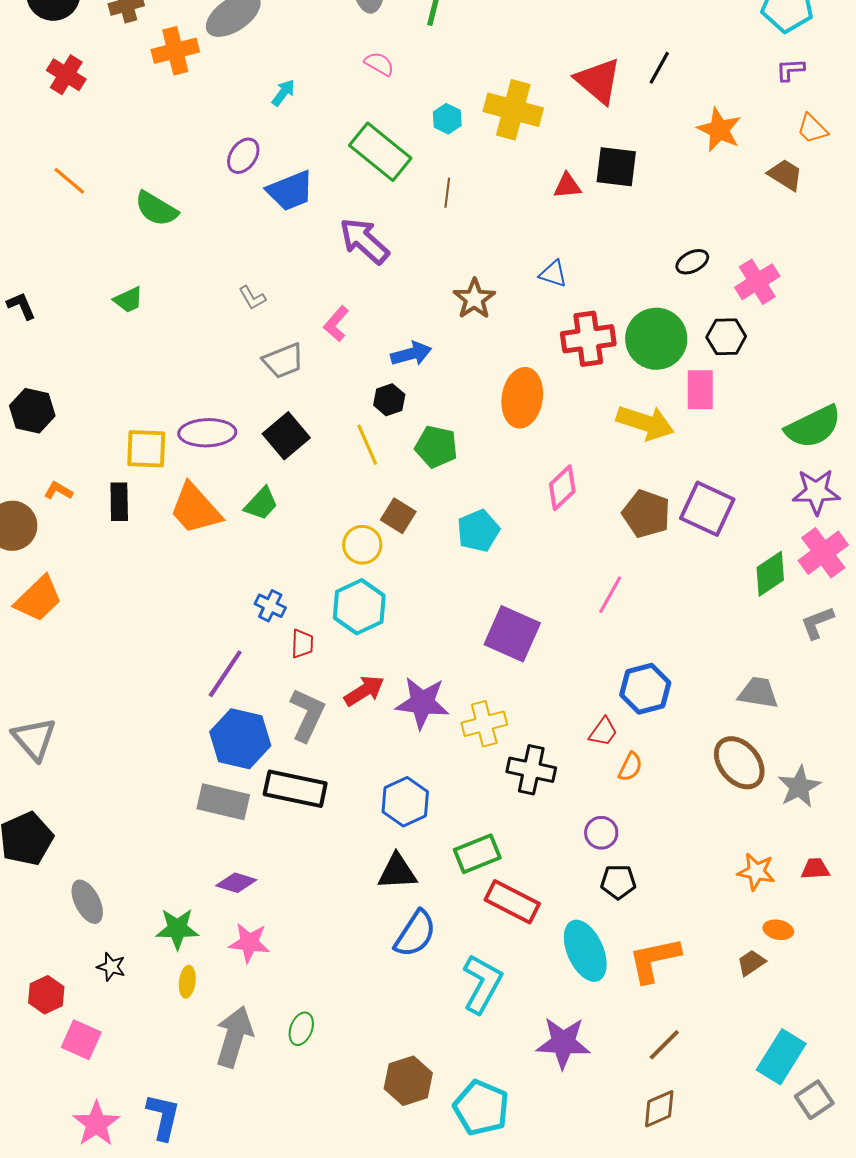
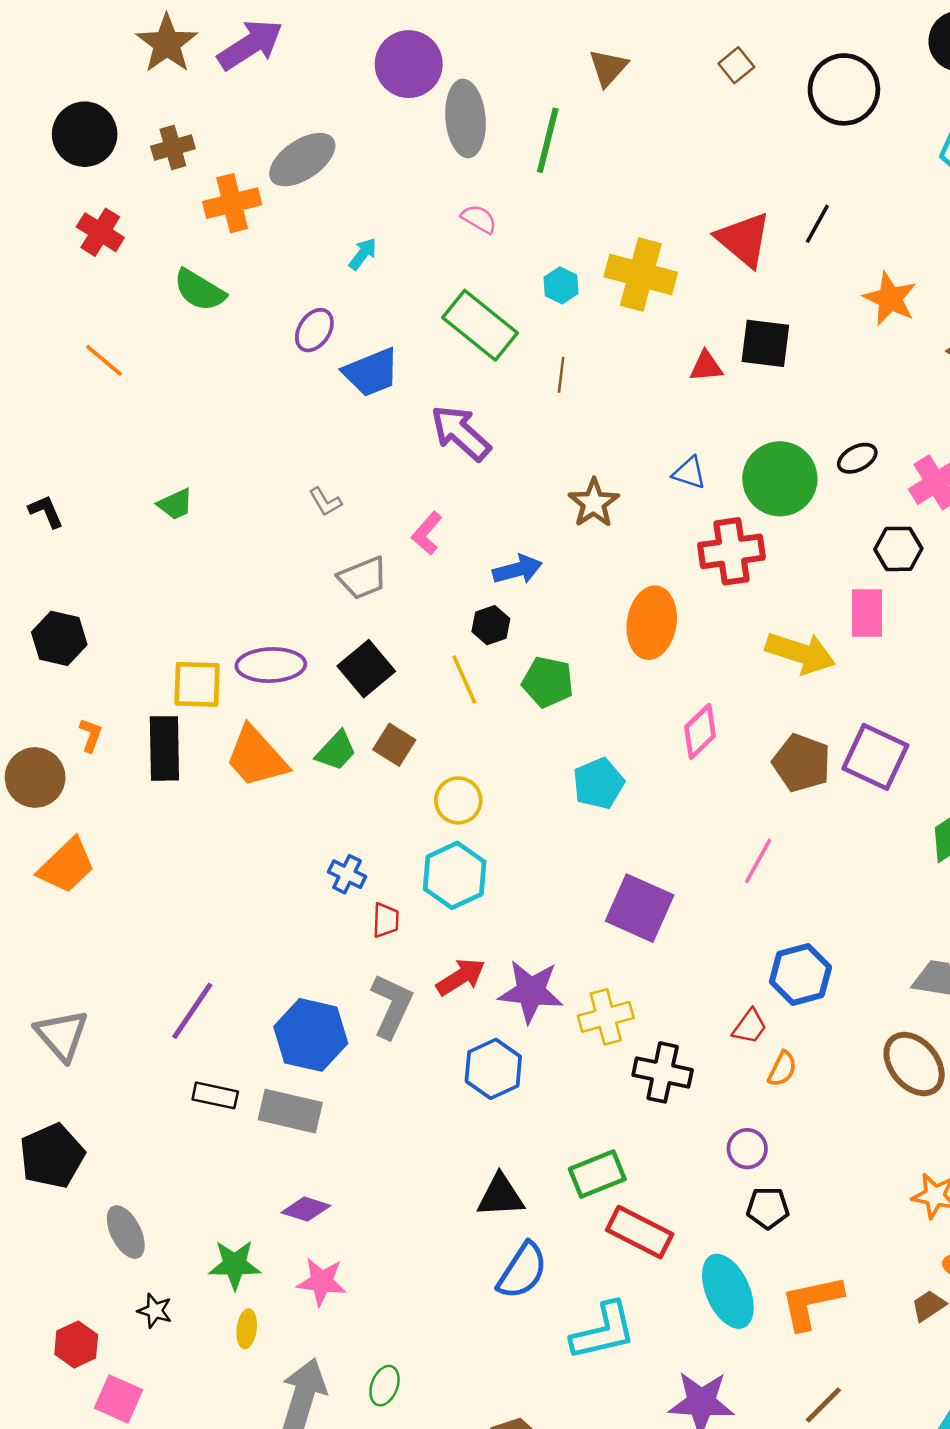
green semicircle: (156, 209) -> (200, 290), moved
green circle: (656, 339) -> (780, 479), moved
orange L-shape: (58, 491) -> (91, 735), turned 80
black rectangle: (119, 502) -> (164, 748), size x1.4
brown square: (398, 516) -> (394, 745), moved
purple line: (225, 674) -> (192, 1011), moved
black rectangle: (295, 789) -> (215, 1095), moved, size x0.6
blue hexagon: (405, 802) -> (493, 1069), moved
cyan L-shape: (482, 984) -> (603, 1331), turned 48

